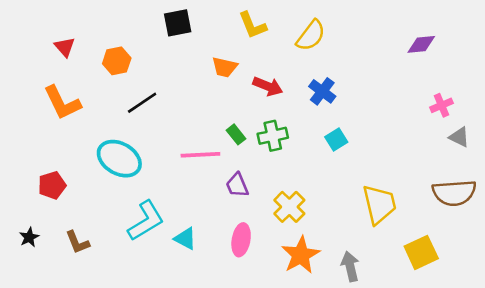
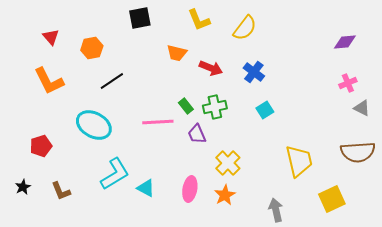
purple diamond: (421, 44) -> (345, 42), moved
purple trapezoid: (237, 185) -> (197, 134), moved
orange star: (301, 255) -> (225, 195), moved, size x0.7

